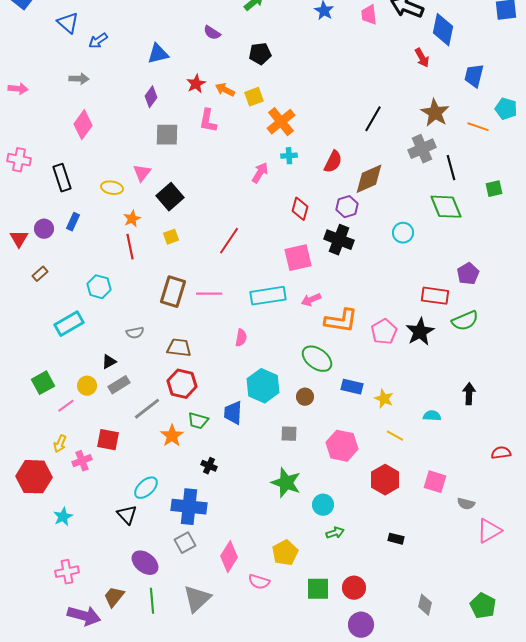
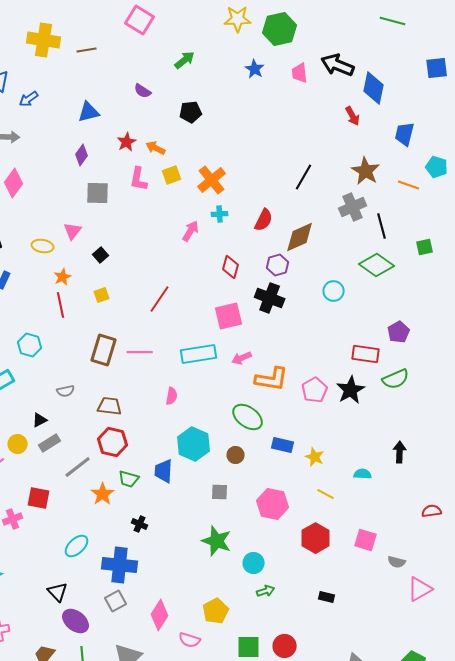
yellow square: (254, 97) -> (172, 175), moved
black square: (170, 197) -> (101, 255), size x0.6
green diamond: (446, 207) -> (377, 265), turned -32
black triangle: (127, 515) -> (58, 592), moved

